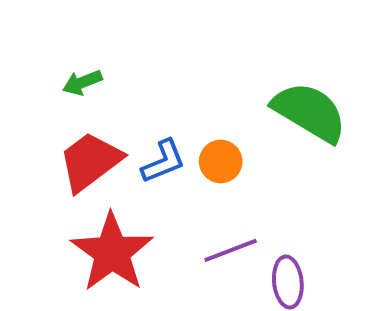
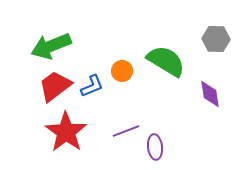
green arrow: (82, 82) -> (51, 46), size x2.0
orange circle: (221, 161) -> (122, 71), moved

